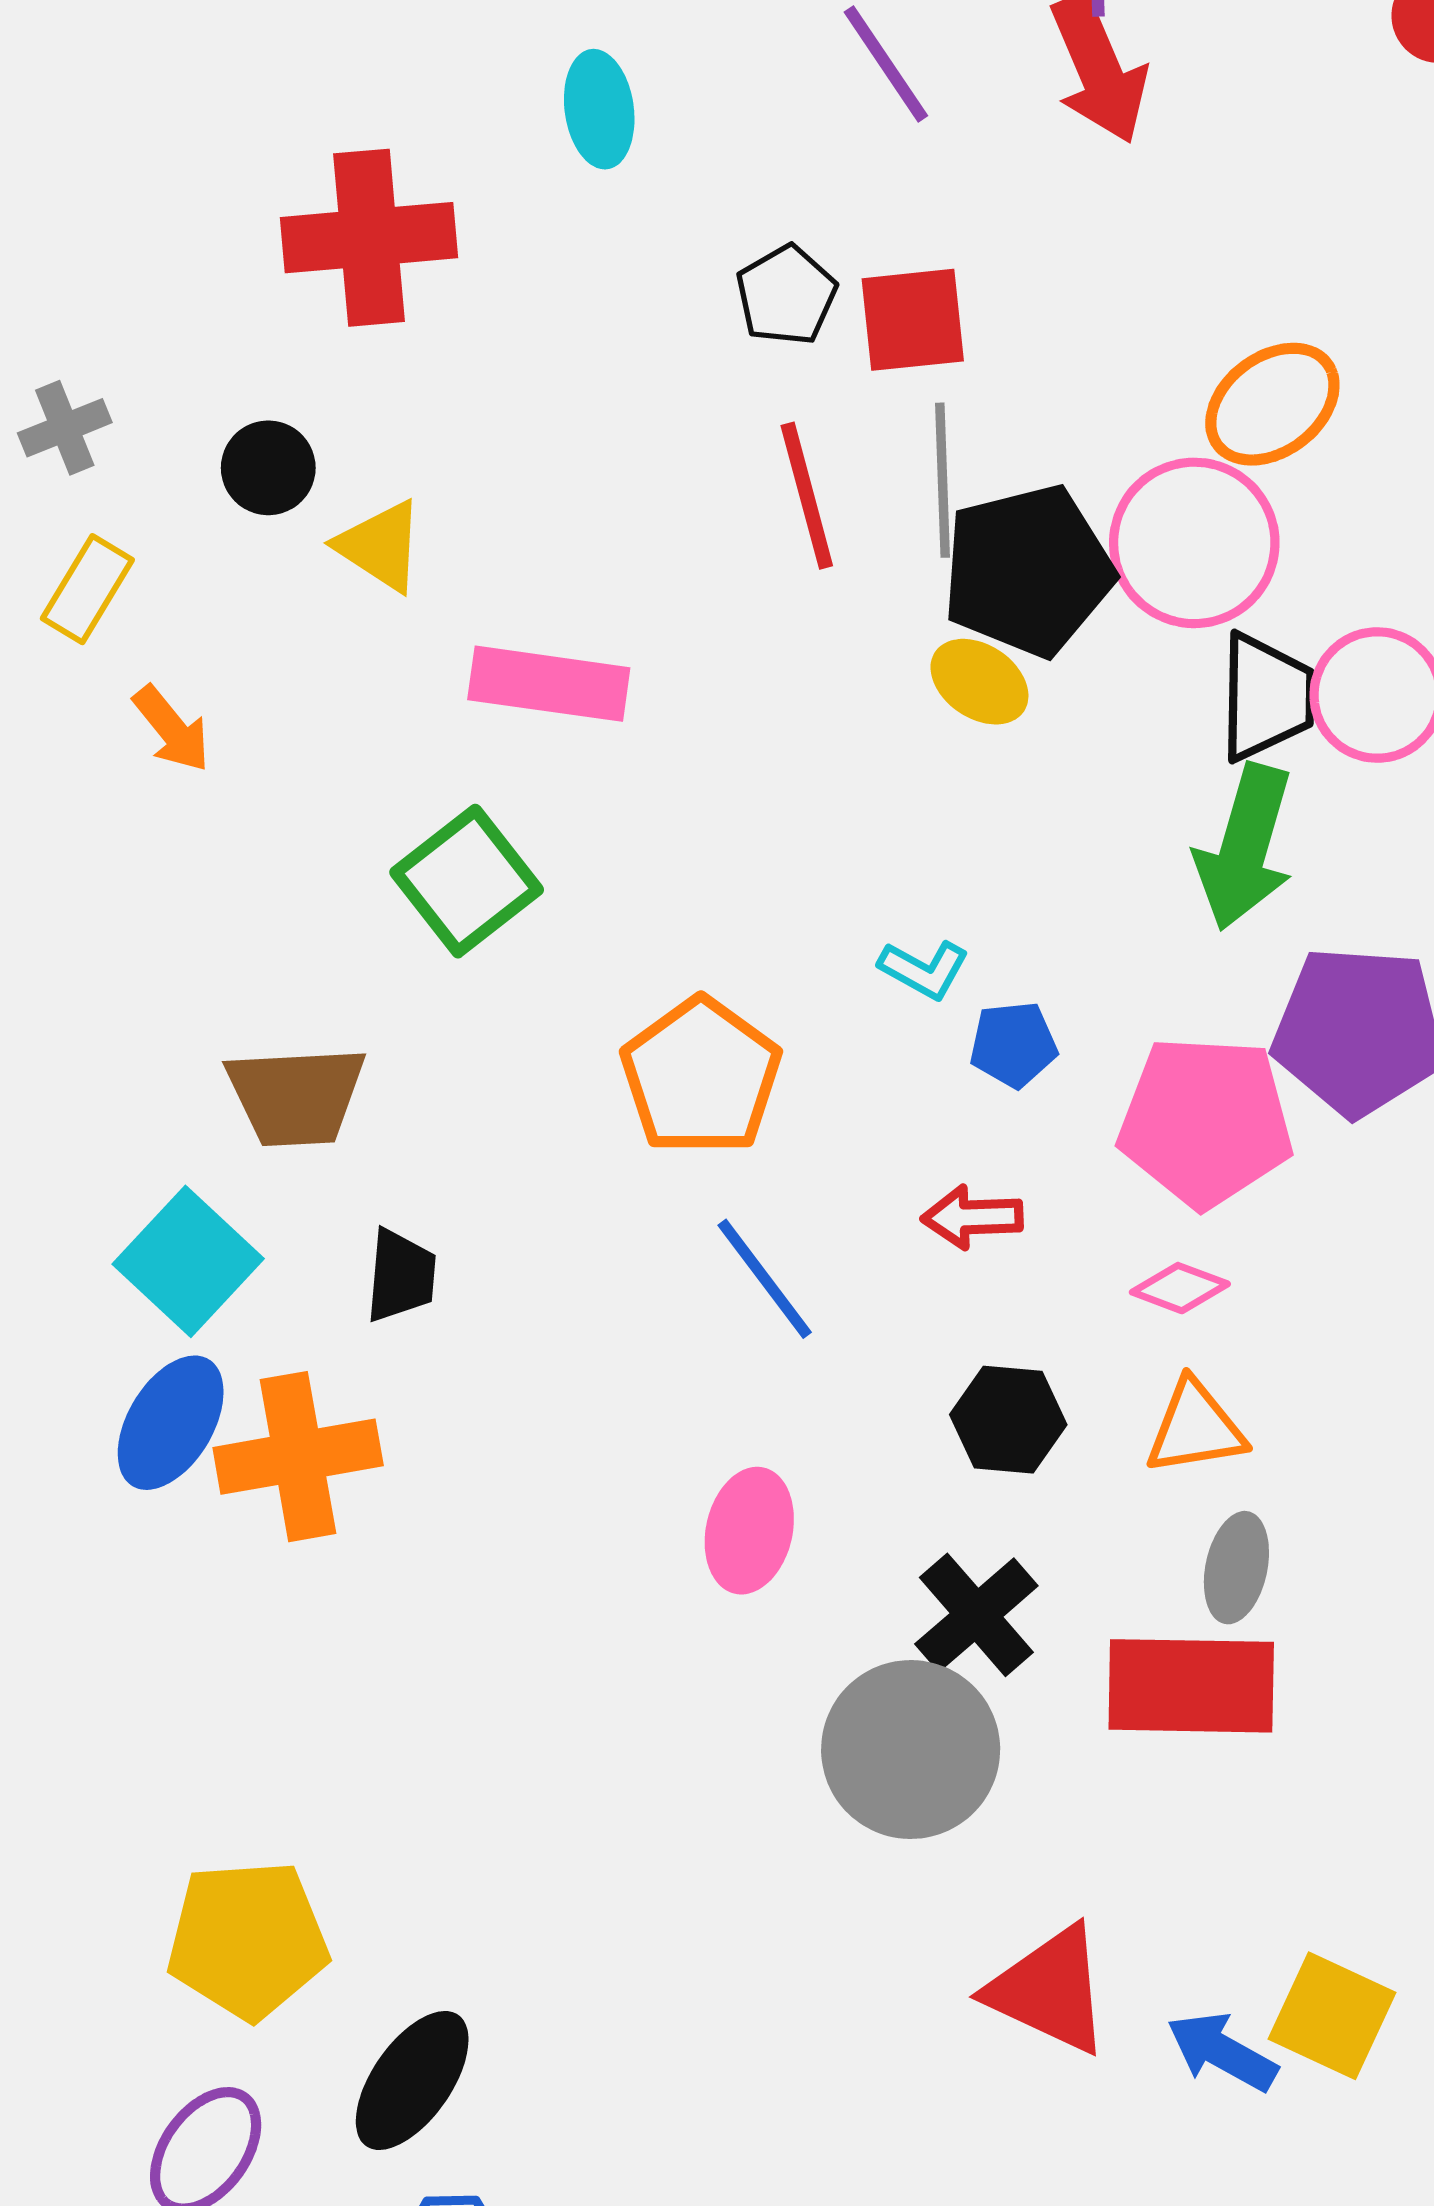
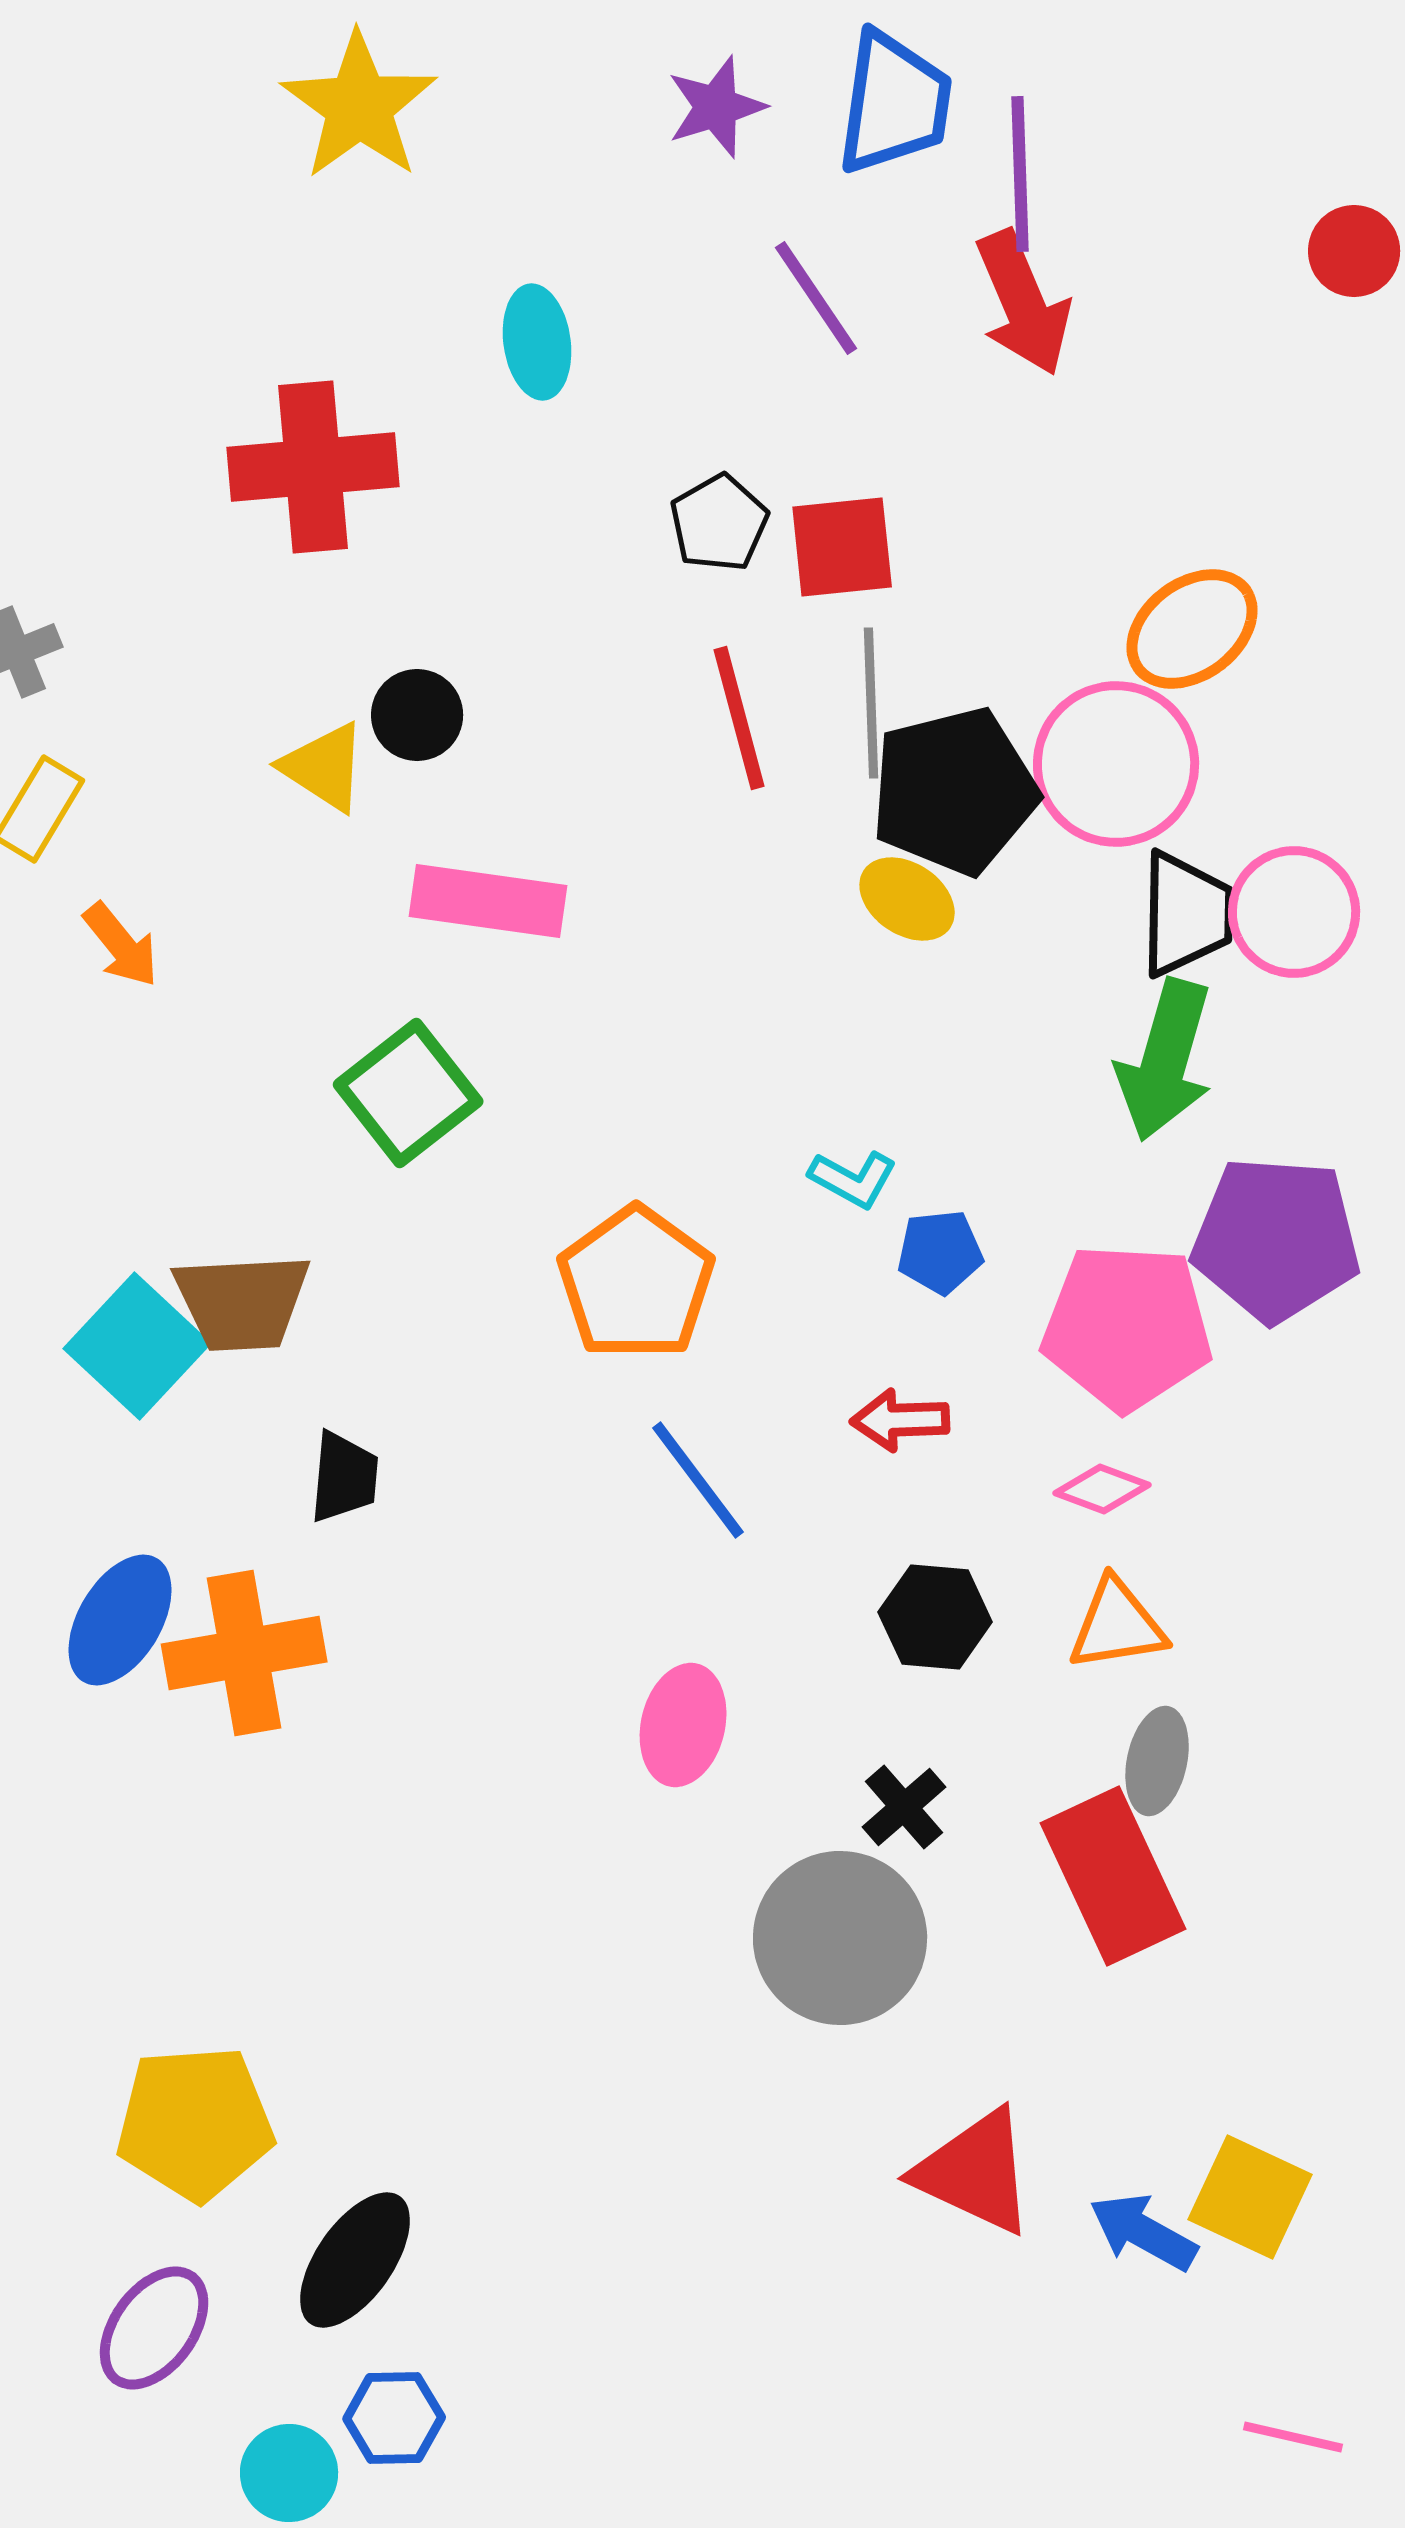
black circle: (268, 468) -> (417, 715), moved
cyan square: (188, 1261) -> (137, 1346), moved
black cross: (976, 1615) -> (904, 1807), size x0.7
red rectangle: (1191, 1686) -> (1113, 1876), turned 64

